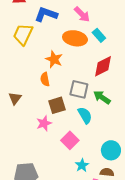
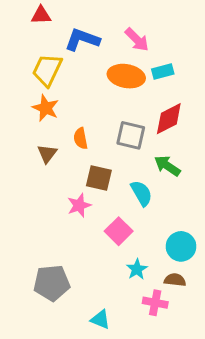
cyan rectangle: (99, 35) -> (163, 71), turned -64
orange star: (54, 59) -> (46, 108), moved
gray square: (79, 89) -> (131, 135), moved
brown triangle: (15, 98) -> (47, 154), moved
brown square: (57, 105) -> (99, 178), turned 30

